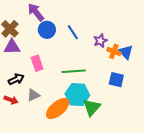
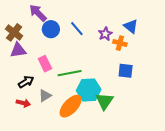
blue triangle: (126, 52) -> (131, 26), moved
green line: (74, 71) -> (70, 73), moved

